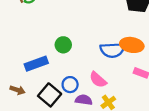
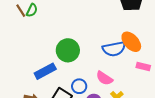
green circle: (63, 45) -> (68, 50), size x1.5
orange ellipse: (132, 45) -> (131, 42), turned 45

